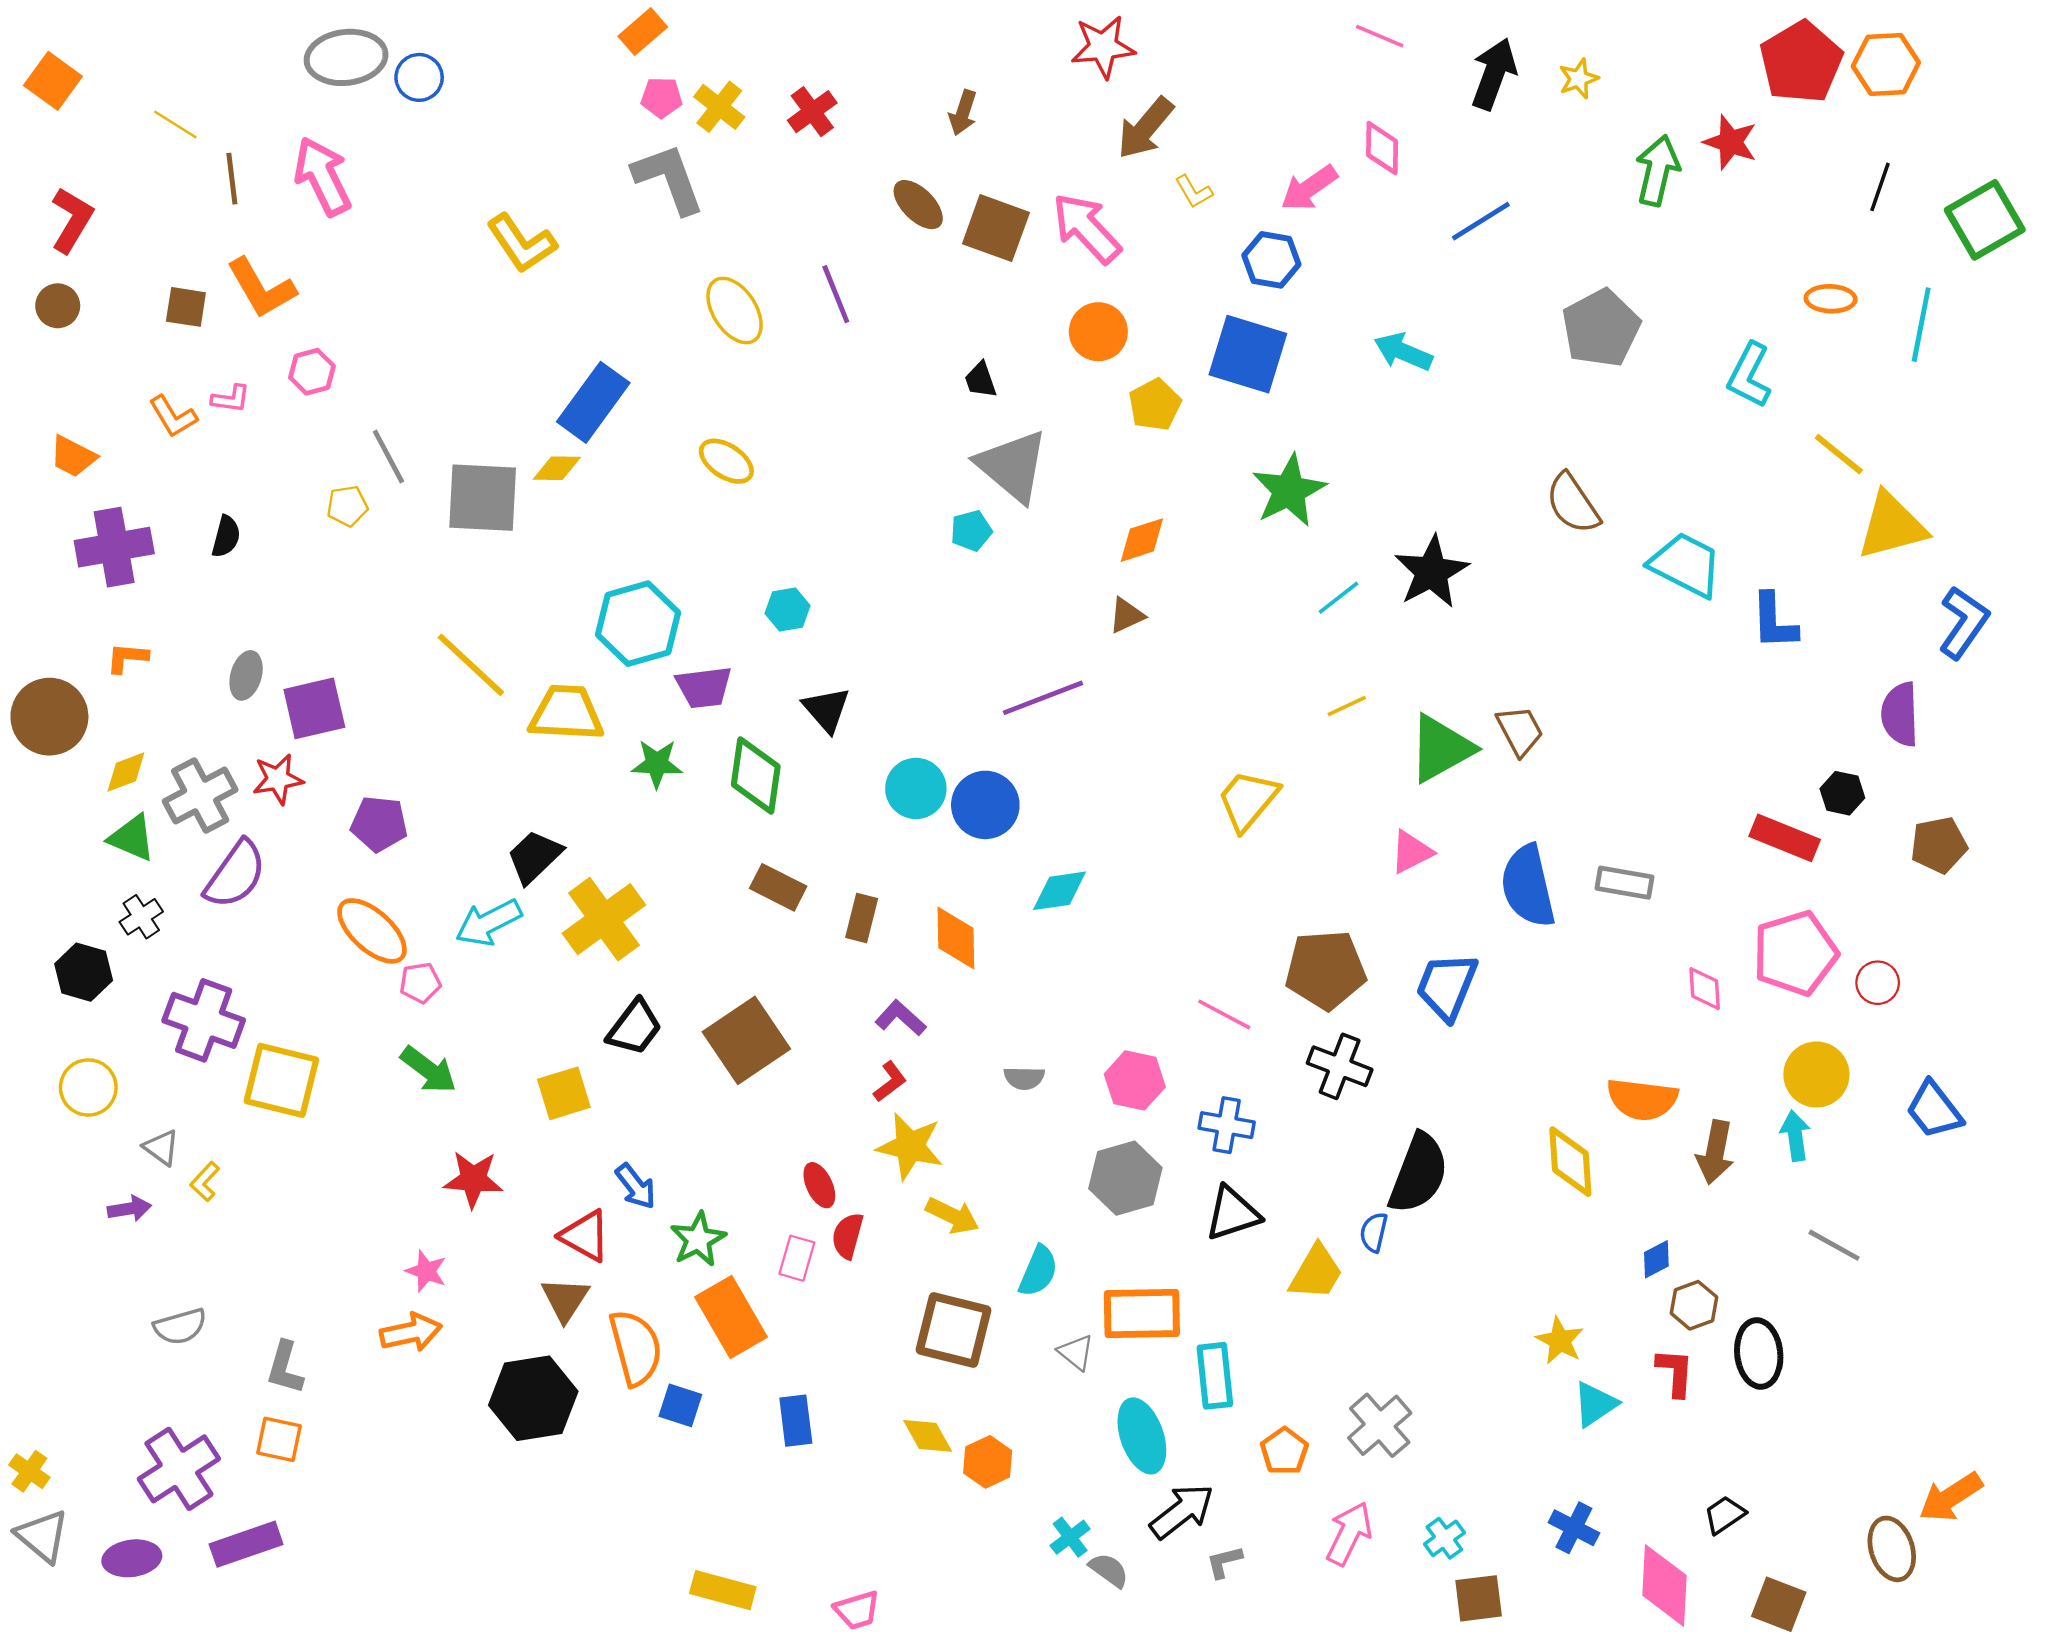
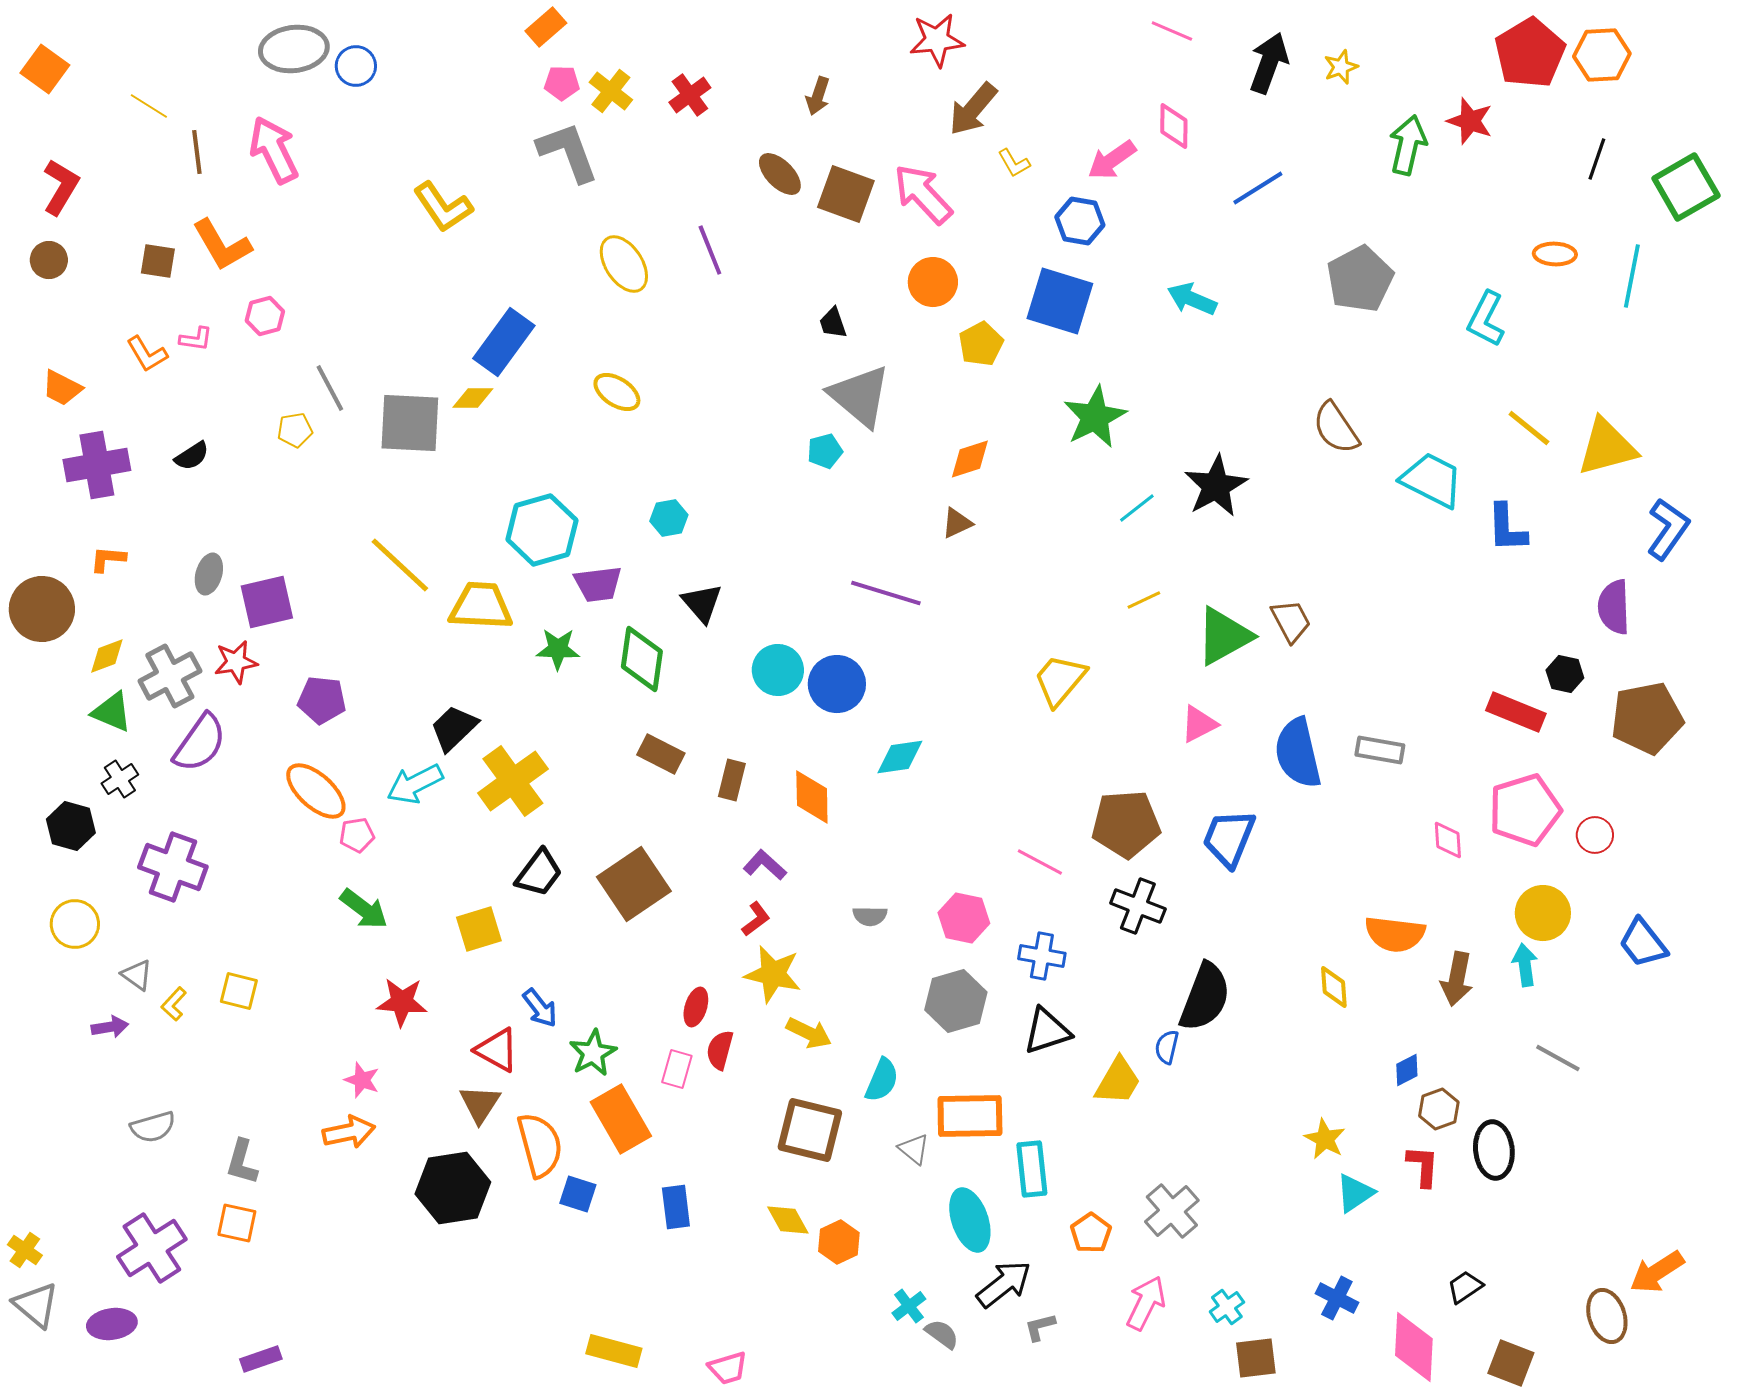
yellow line: (1839, 454) -> (1529, 428), moved
black semicircle: (226, 537) -> (192, 456), turned 42
purple line: (1043, 698) -> (886, 593), turned 38
brown pentagon: (1939, 845) -> (1647, 718), size x1.5
yellow square: (281, 1080) -> (239, 991), moved, size x0.6
yellow diamond: (1570, 1162) -> (1334, 987), size x0.7
red ellipse: (819, 1185) -> (696, 1007), turned 42
purple rectangle: (246, 1544) -> (261, 1359), moved, size x0.7

